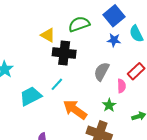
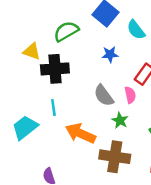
blue star: (114, 40) -> (110, 54), moved
gray semicircle: (102, 71) -> (104, 96), moved, turned -54
cyan line: (57, 84) -> (53, 107), turned -40

